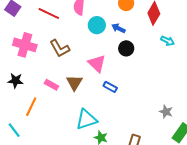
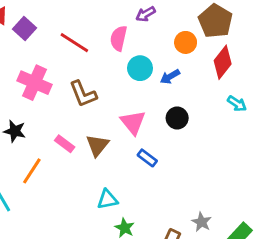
blue arrow: (118, 28) -> (170, 77), turned -64
black circle: (126, 48) -> (177, 118), moved
gray star: (166, 112) -> (202, 222), moved
cyan triangle: (86, 119) -> (107, 199), size x0.7

